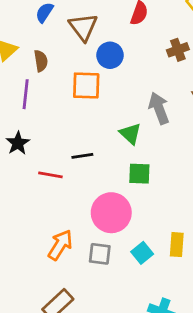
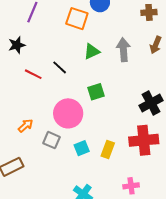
green triangle: (130, 134) -> (92, 51), moved, turned 36
black line: (82, 156) -> (60, 67), turned 35
green square: (139, 174) -> (96, 92), turned -36
orange arrow: (60, 245) -> (26, 126), size x0.7

